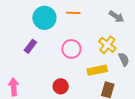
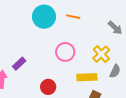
purple rectangle: (30, 46) -> (19, 64), moved
gray semicircle: (124, 59) -> (115, 71), turned 40

